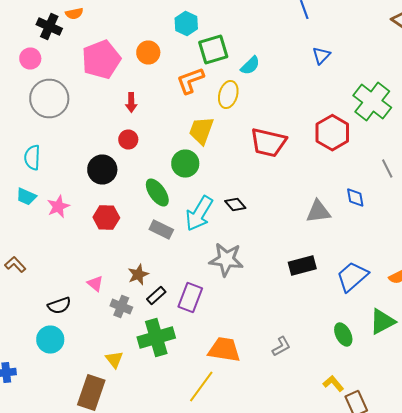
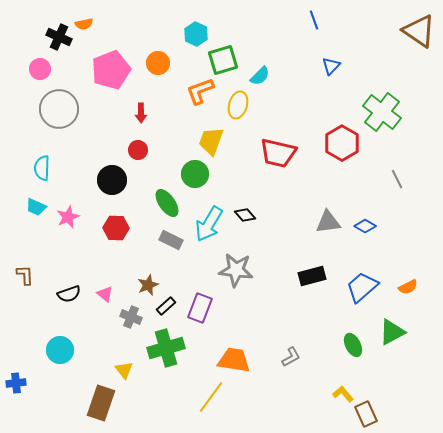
blue diamond: (355, 198) -> (365, 226), moved, turned -50
brown L-shape: (15, 264) -> (25, 275), turned 40
black semicircle: (59, 306) -> (69, 294), moved

